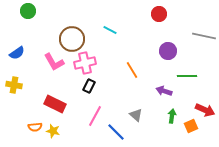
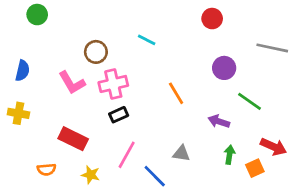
brown circle: (72, 39) -> (96, 52), size x0.7
blue semicircle: (17, 53) -> (22, 71), turned -42
green line: (187, 76) -> (250, 101), turned 36
black rectangle: (89, 86) -> (119, 115), turned 40
gray triangle: (136, 115) -> (181, 153), turned -32
yellow star: (53, 131) -> (91, 175), moved

